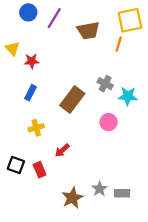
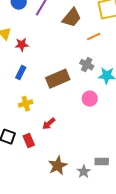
brown trapezoid: (88, 31) -> (72, 18), turned -40
orange line: (119, 44) -> (94, 37), moved, turned 48
brown rectangle: (72, 99) -> (58, 79), turned 30
gray star: (99, 189) -> (84, 172), moved

